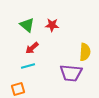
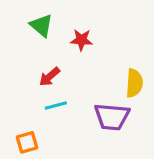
green triangle: (27, 25) -> (41, 25), moved
cyan line: (28, 66) -> (56, 106), moved

